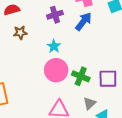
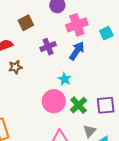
cyan star: (54, 46) -> (65, 79), moved
green cross: (81, 76) -> (79, 105), turned 30

